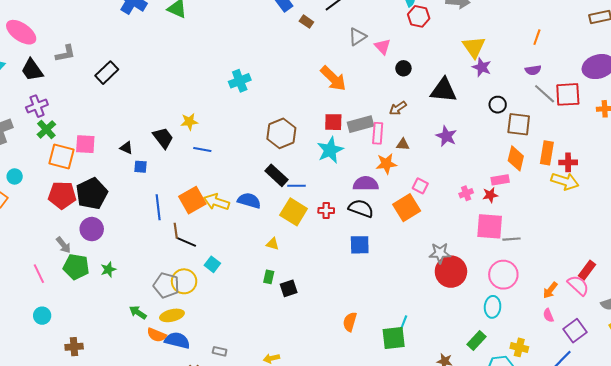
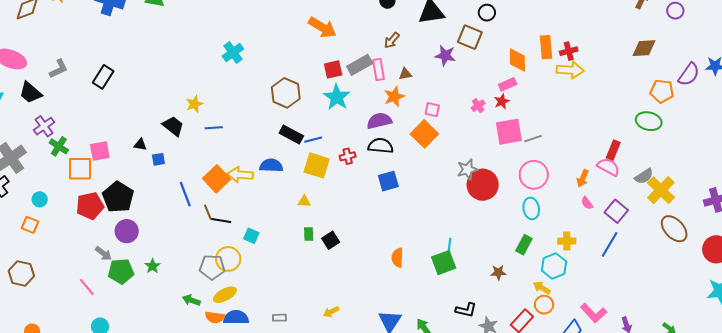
brown square: (519, 124) -> (470, 37), moved, turned 30

